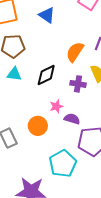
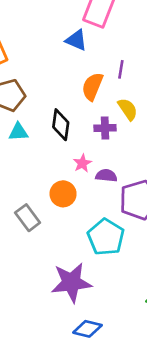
blue triangle: (47, 15) -> (76, 40), moved
black diamond: (46, 75) -> (61, 125), turned -45

